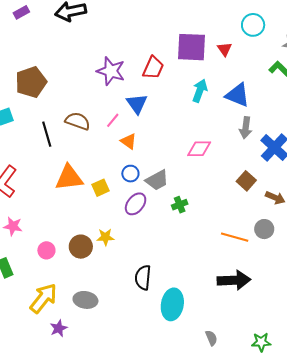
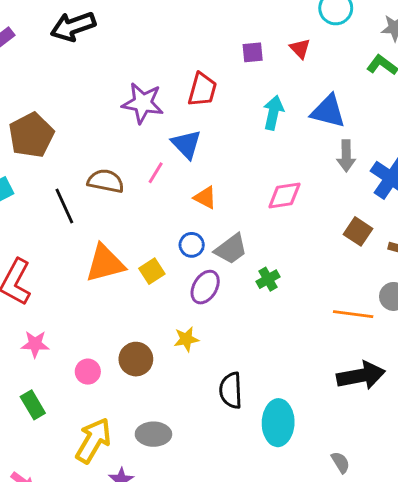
purple square: (192, 47) -> (253, 52), size x0.5
orange triangle: (128, 141) -> (205, 198), moved
yellow star: (105, 237) -> (186, 339), moved

